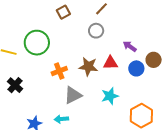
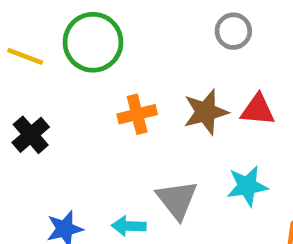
brown star: (88, 67) -> (206, 112), turned -30
gray triangle: (73, 95) -> (177, 200), moved, turned -48

